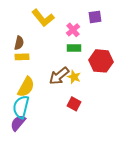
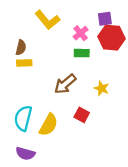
red hexagon: (101, 61) -> (111, 38), moved
yellow star: (74, 77) -> (102, 88), moved
yellow semicircle: (26, 87) -> (49, 125), moved
purple semicircle: (18, 123) -> (25, 154), moved, turned -114

